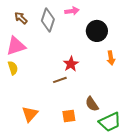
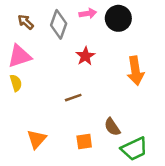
black circle: (97, 31) -> (118, 18), moved
orange arrow: (111, 58) -> (135, 71), size x1.6
red star: (71, 64) -> (85, 56), moved

